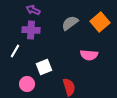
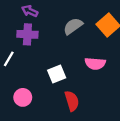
white square: (44, 67) -> (57, 74), moved

